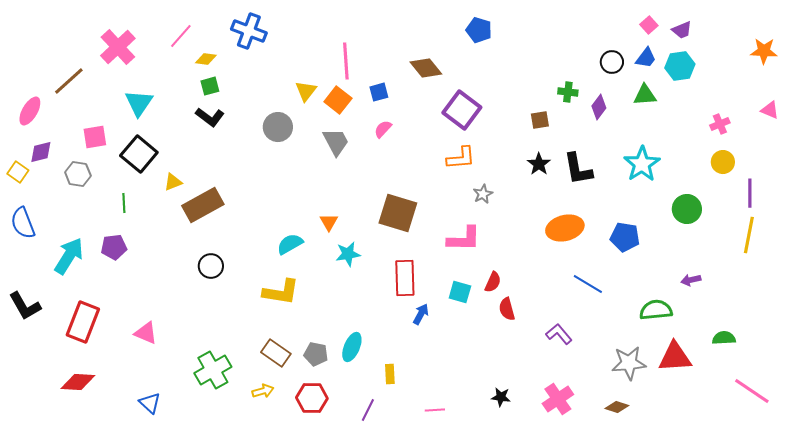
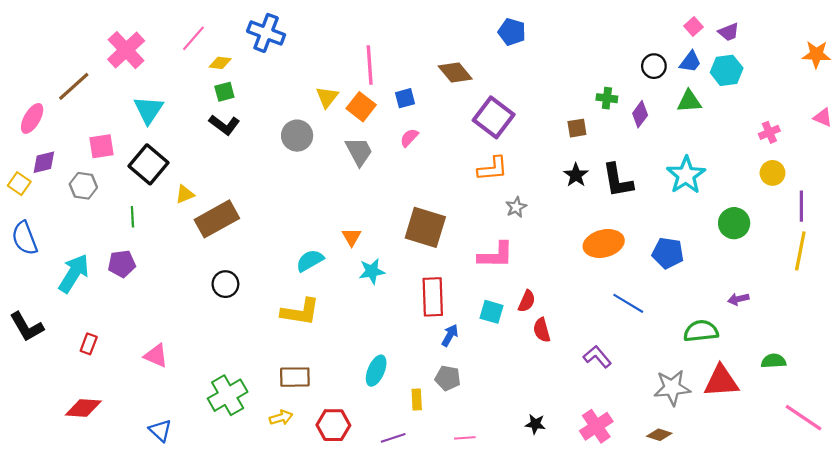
red rectangle: (83, 322) -> (89, 344), size x0.5
brown rectangle: (276, 353) -> (295, 377), turned -36
gray pentagon: (316, 354) -> (448, 378), moved
purple line: (368, 410) -> (393, 438), turned 45

